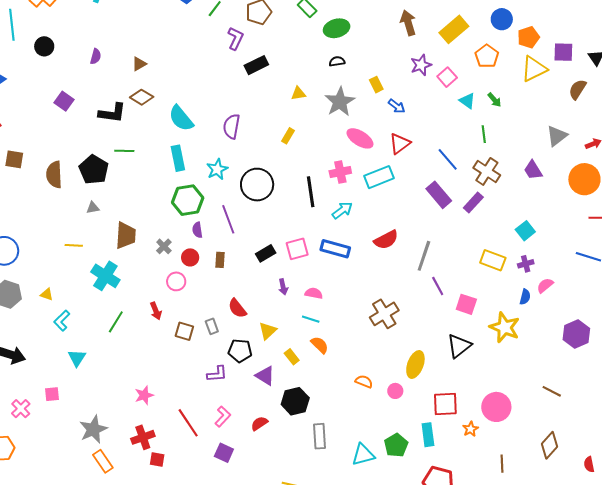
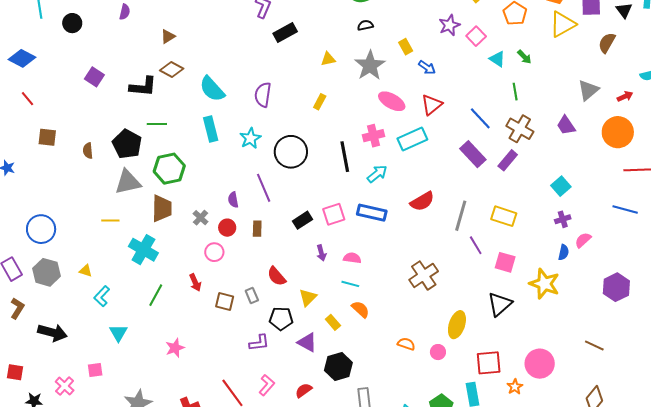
purple semicircle: (96, 56) -> (125, 12), moved
brown semicircle: (54, 175) -> (88, 151), size x0.6
green hexagon: (188, 200) -> (169, 169), moved
gray triangle: (93, 208) -> (128, 182), size x2.0
yellow rectangle: (493, 260) -> (504, 216), moved
pink star: (144, 395) -> (175, 348), moved

